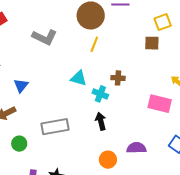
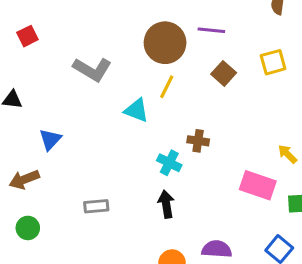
brown square: (152, 43) -> (224, 73), moved, turned 35
cyan triangle: (79, 78) -> (136, 110), moved
gray rectangle: (55, 127) -> (96, 206), size x0.6
green circle: (19, 144) -> (28, 228), moved

